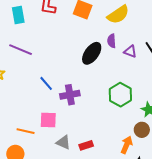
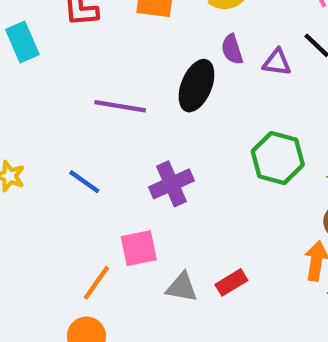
purple line: (21, 50) -> (120, 106), moved
blue line: (46, 83) -> (84, 182), moved
orange line: (26, 131) -> (96, 283), turned -54

